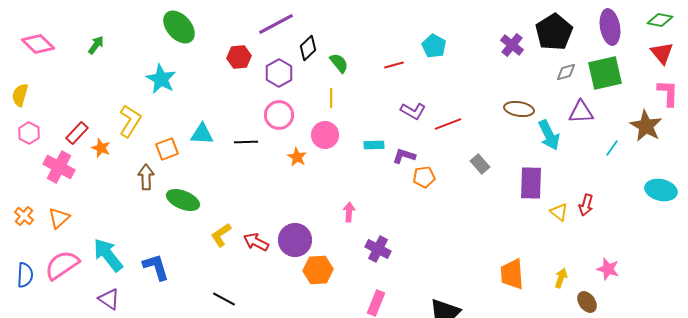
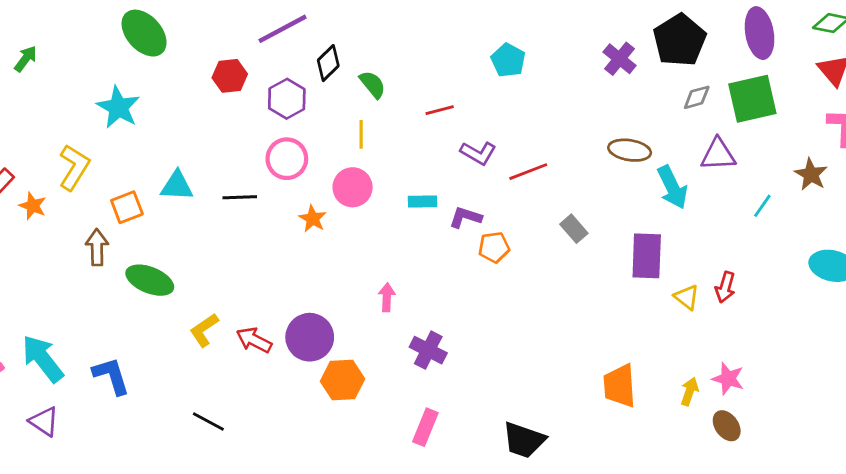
red line: (394, 65) -> (440, 110), moved
brown star: (646, 126) -> (811, 174), size x0.7
pink star: (608, 269) -> (728, 379), moved

